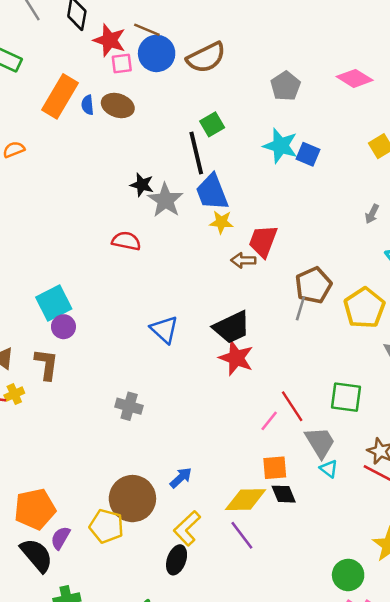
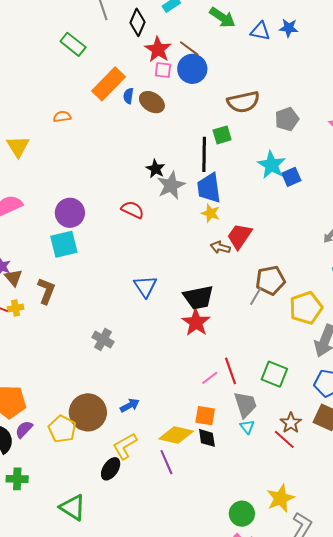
brown semicircle: (206, 57) -> (243, 102), moved
blue square: (308, 154) -> (291, 177), turned 30
purple circle: (63, 327) -> (70, 213), moved, size x1.5

